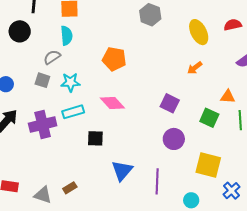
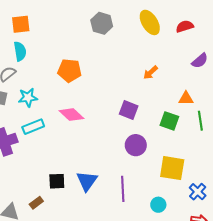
yellow ellipse: (199, 32) -> (150, 22), moved
black square: (95, 138) -> (57, 181), moved

